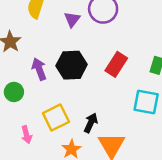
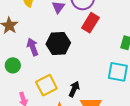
red rectangle: (116, 64) -> (90, 23), moved

